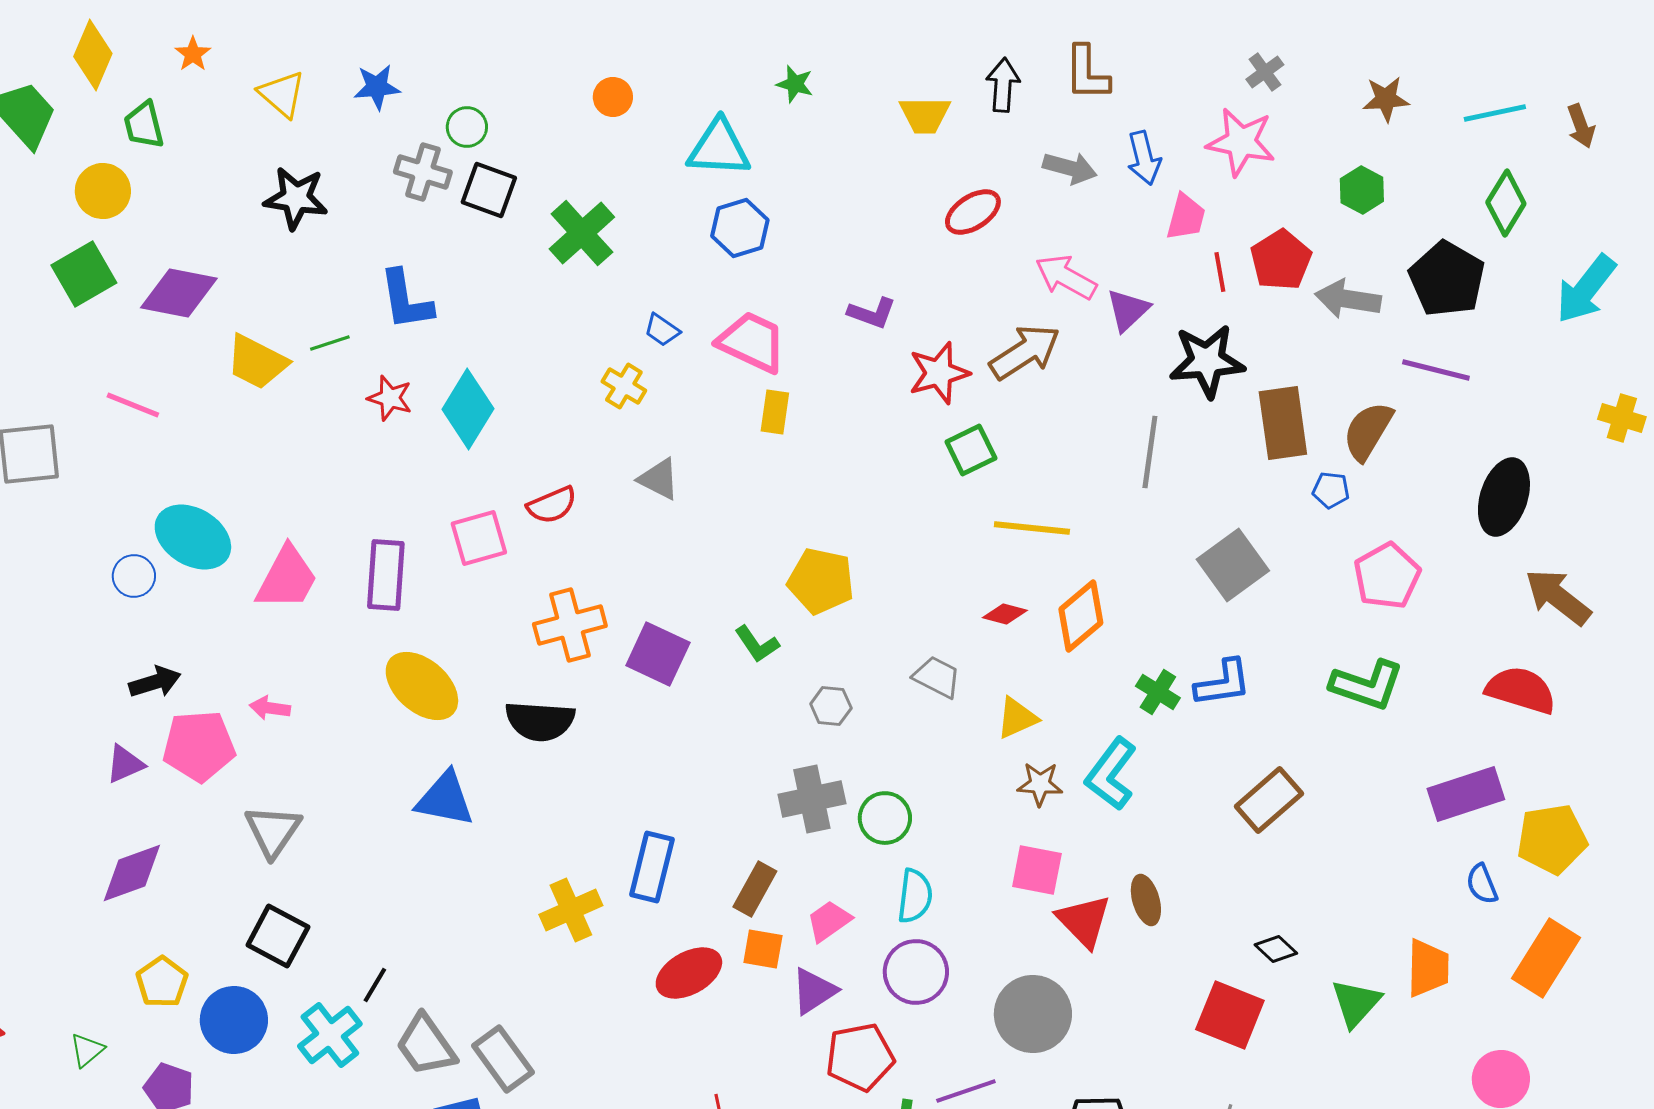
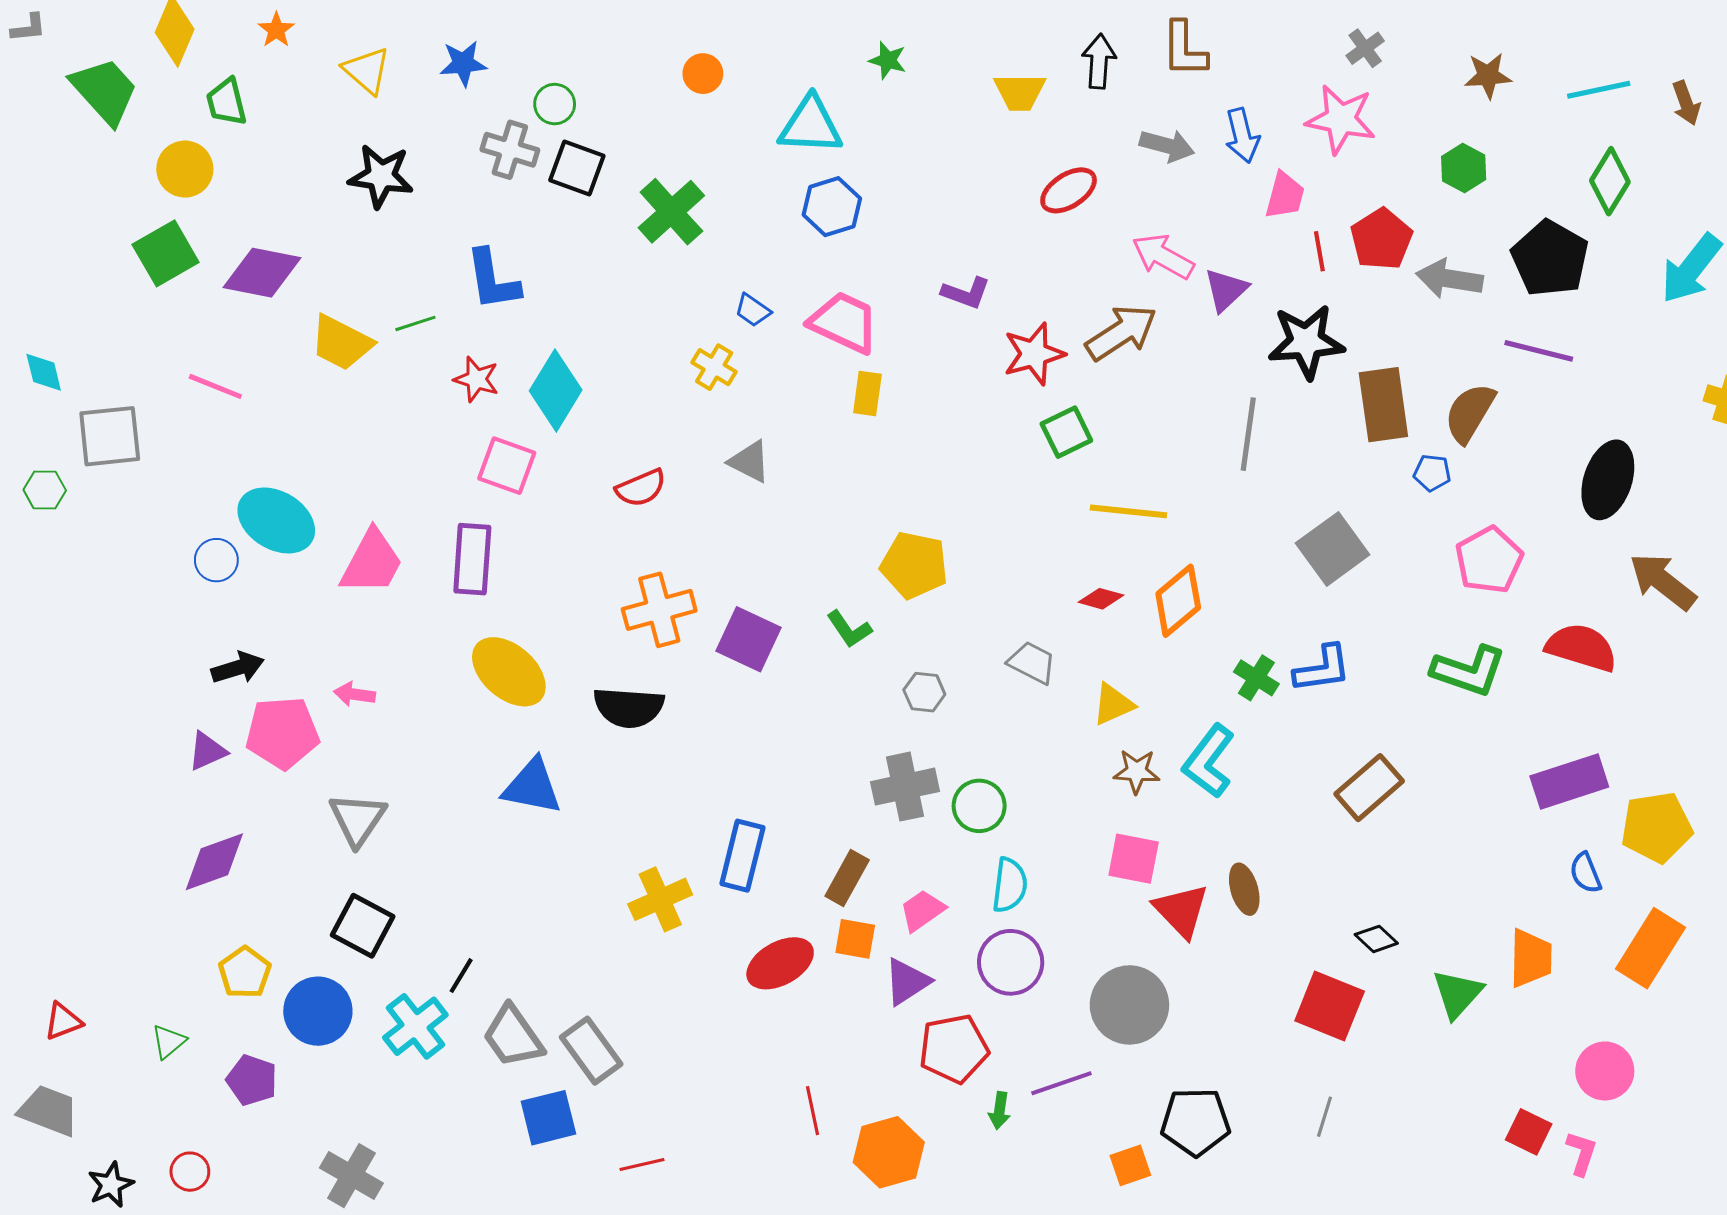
pink square: (479, 538) -> (507, 466), moved, turned 36
red semicircle: (1521, 690) -> (1581, 647), moved

